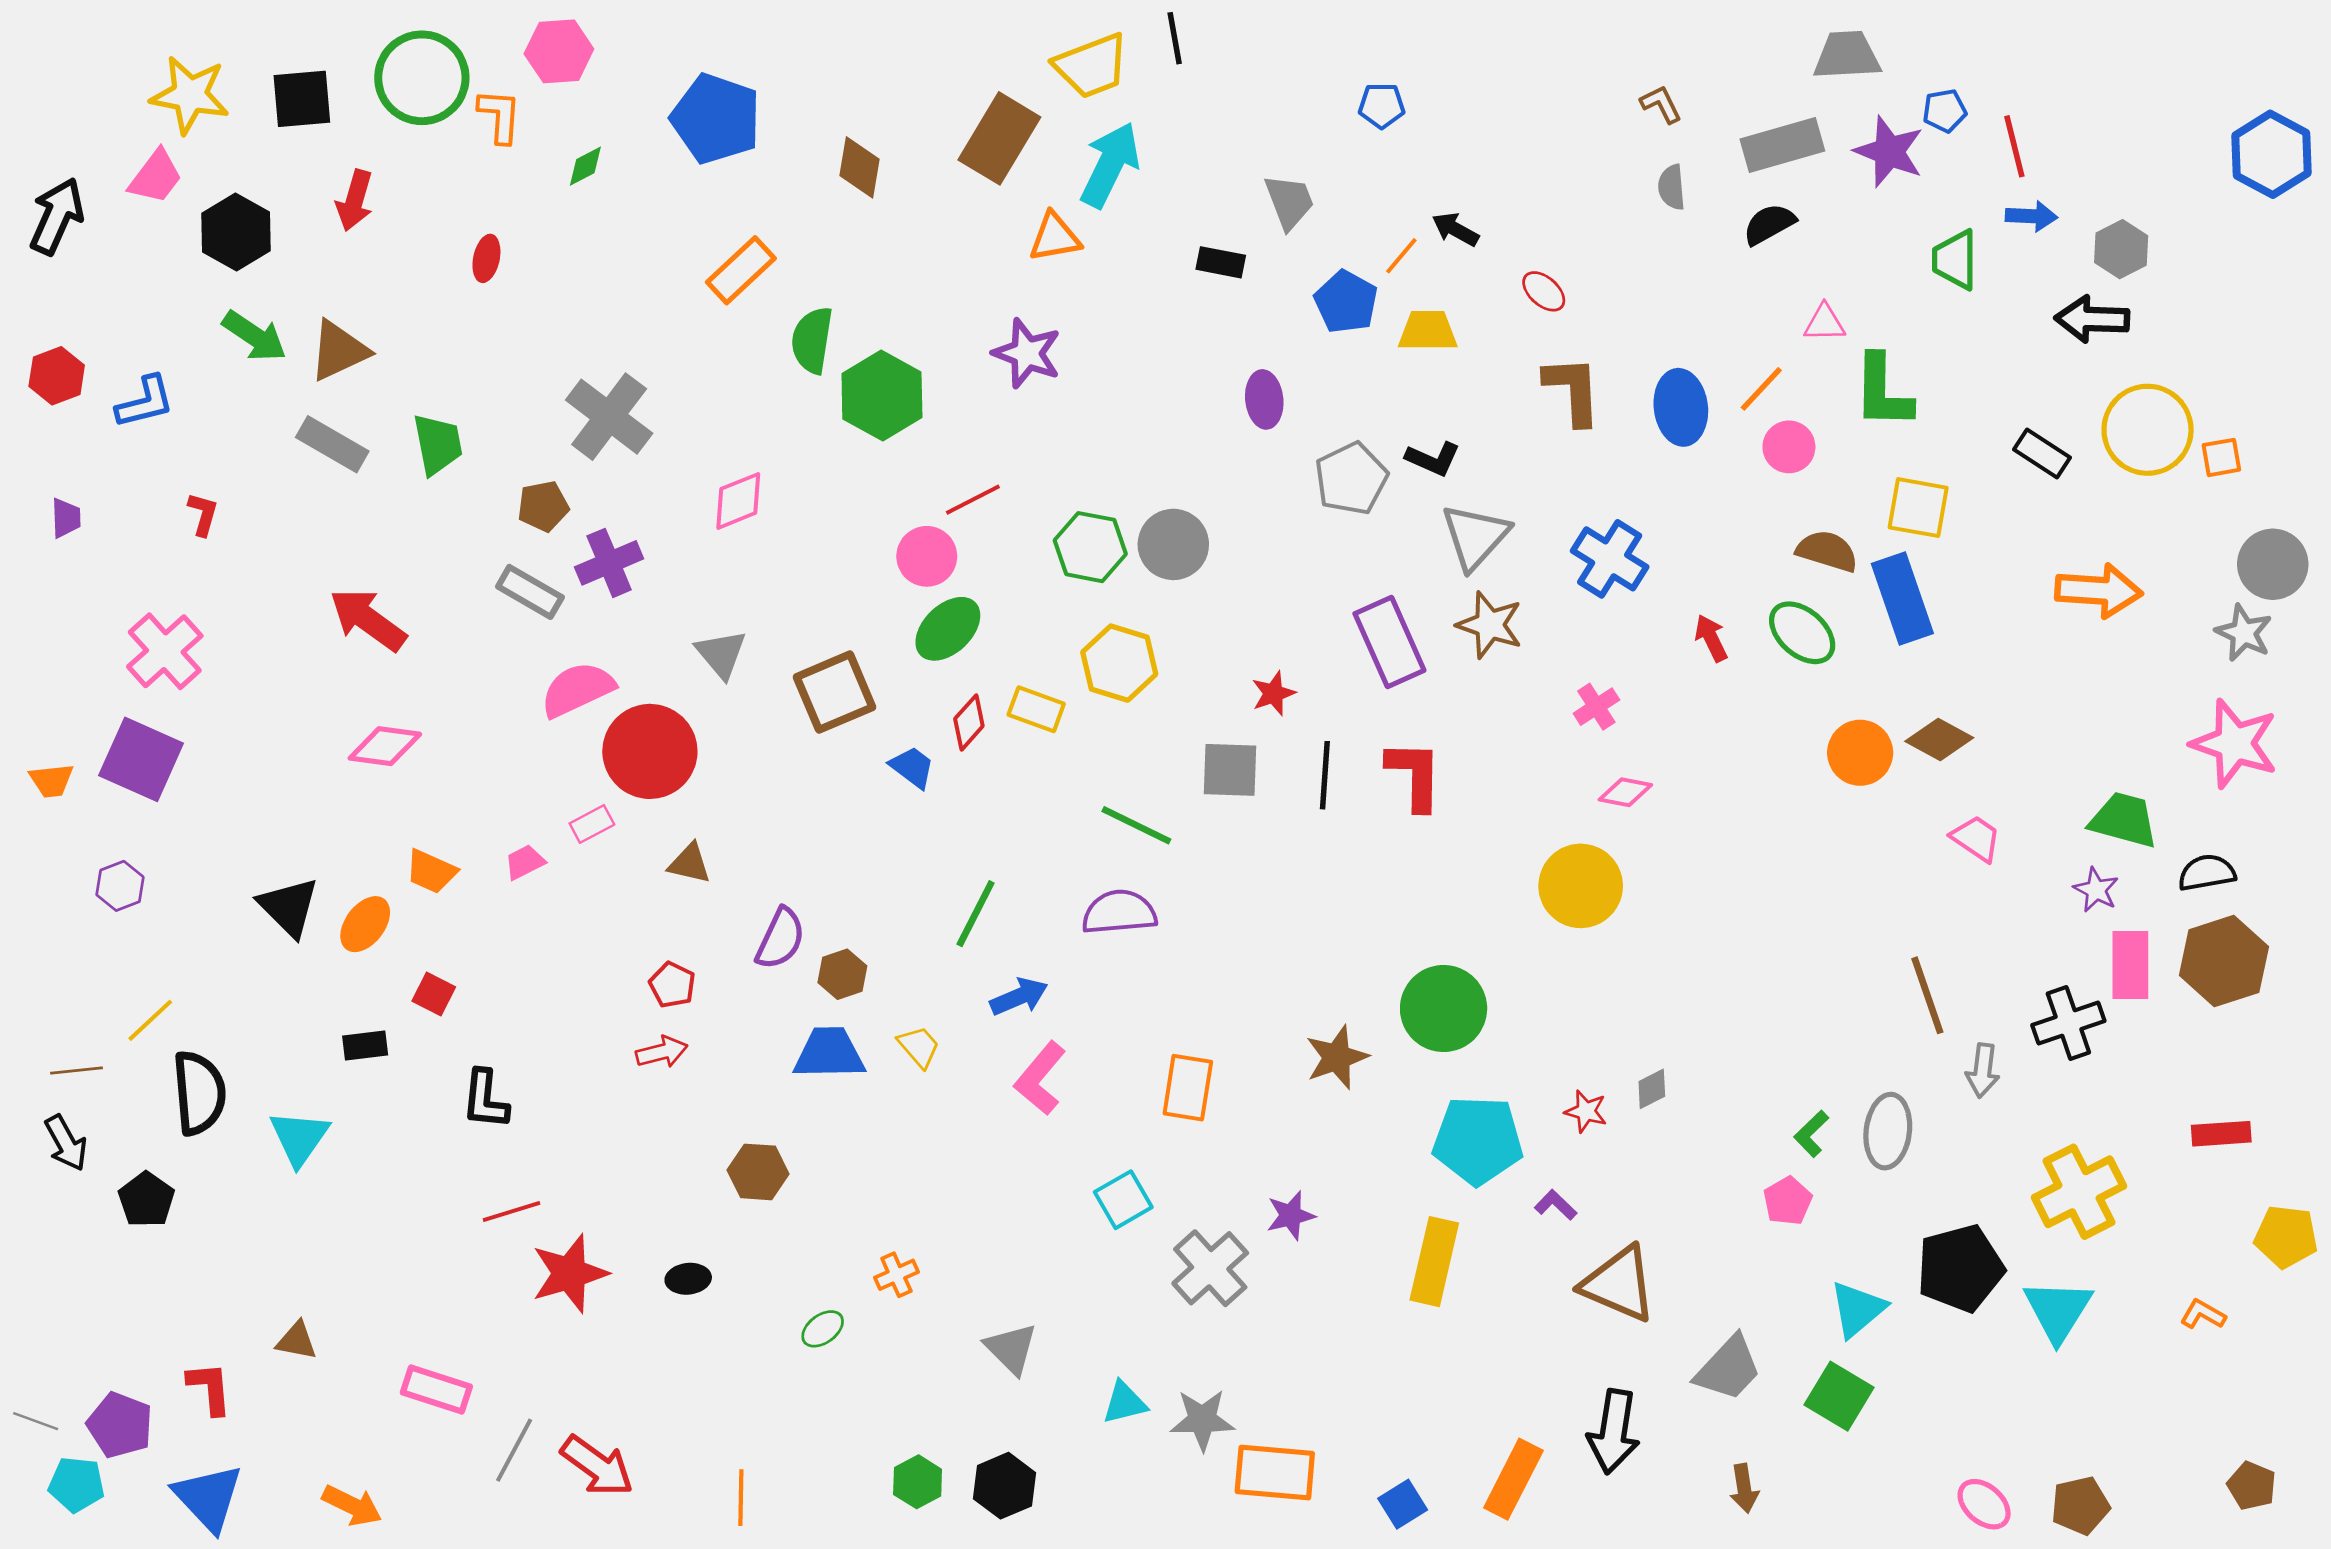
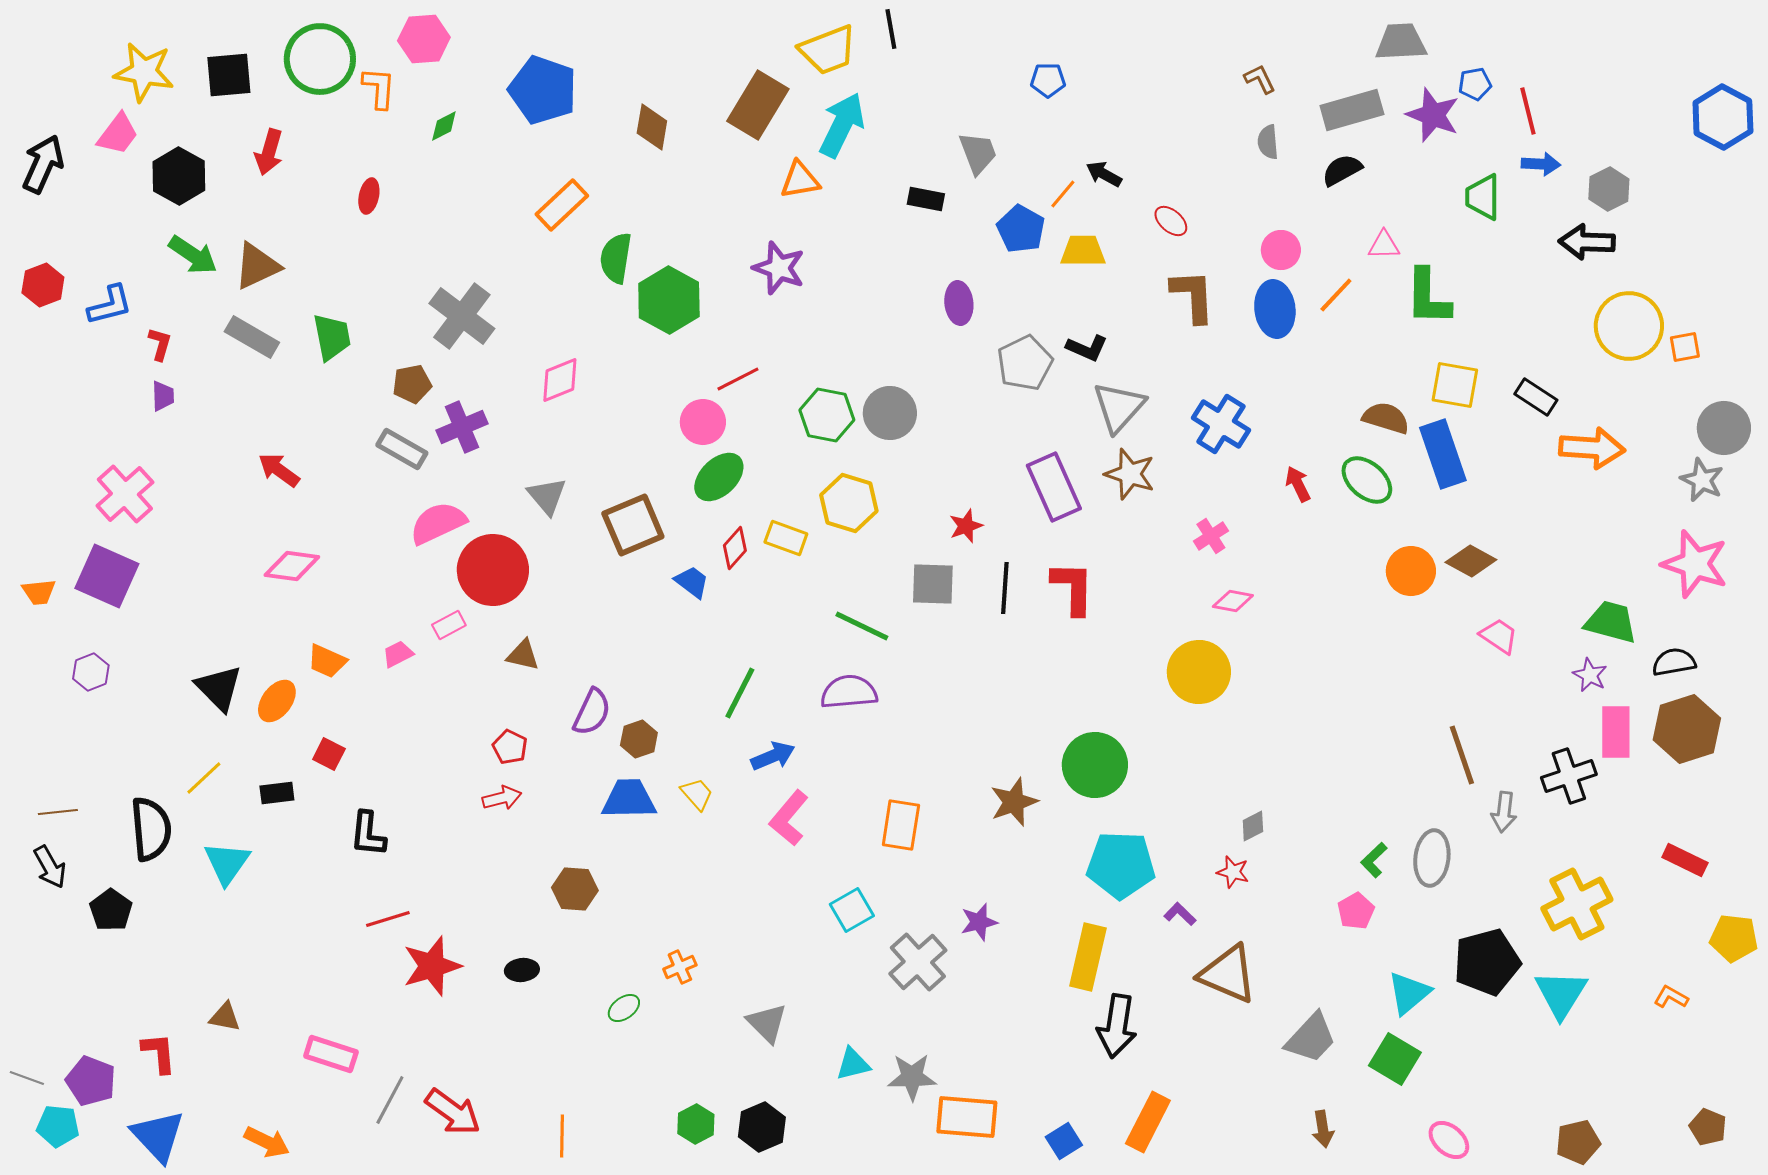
pink circle: (1789, 447) -> (1281, 250), moved
black rectangle: (2042, 453) -> (1536, 397), moved
red L-shape: (203, 514) -> (160, 344), moved
purple trapezoid: (66, 518) -> (163, 396), moved
red arrow: (368, 620) -> (279, 470), size x0.7
yellow line: (150, 1020) -> (204, 778), moved
red star: (1586, 1111) -> (1233, 872), moved
red rectangle: (2221, 1134) -> (1685, 860), turned 30
black arrow: (1614, 1432) -> (1117, 1026), moved
pink ellipse: (1984, 1504) -> (1449, 1140), moved

